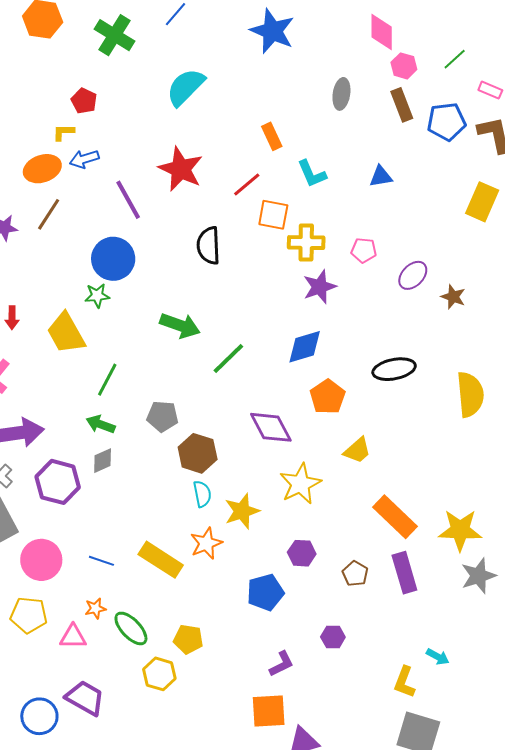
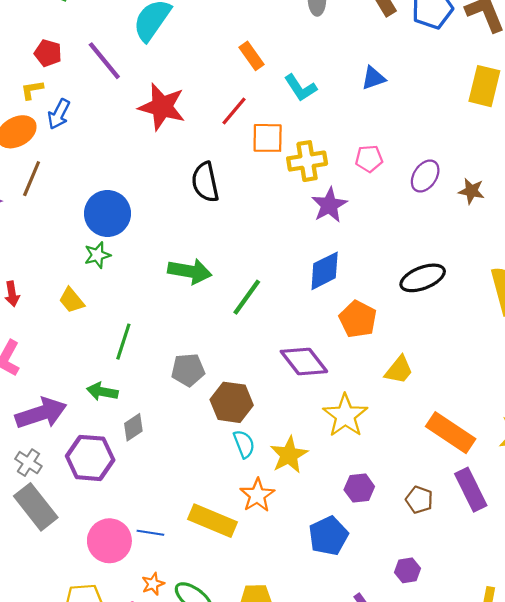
blue arrow: (84, 159) -> (59, 114), turned -36
purple line: (128, 200) -> (104, 61), moved
yellow trapezoid: (66, 333) -> (71, 300), size x0.6
green arrow: (101, 424) -> (102, 392), moved
pink circle: (41, 560) -> (109, 541), moved

